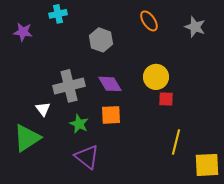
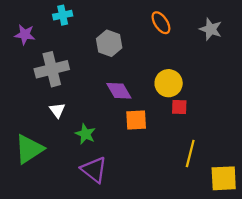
gray cross: (69, 86) -> (52, 69), moved
white triangle: (43, 109) -> (57, 110), moved
orange square: (111, 115) -> (136, 120), moved

